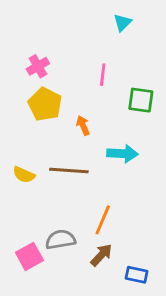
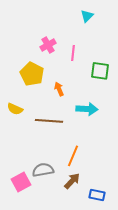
pink cross: (38, 66) -> (48, 45), moved
yellow semicircle: (24, 175) -> (15, 109), moved

